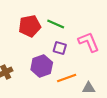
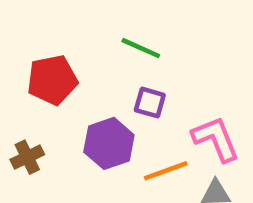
red pentagon: (30, 26) -> (52, 80), moved
pink L-shape: (89, 42) -> (216, 139), moved

